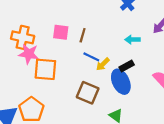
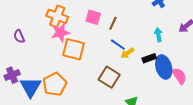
cyan arrow: (132, 40) -> (158, 35), turned 72
pink star: (29, 54) -> (60, 33), turned -30
blue ellipse: (121, 82) -> (164, 67), moved

